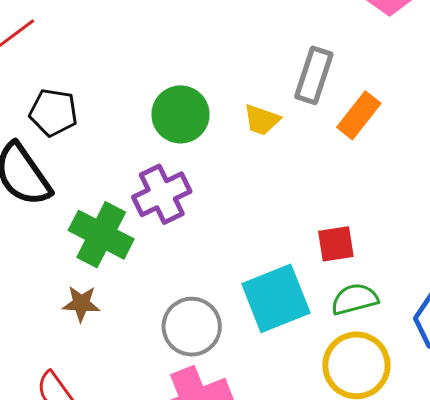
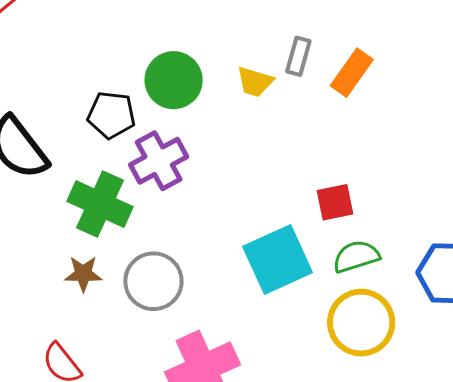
gray rectangle: (314, 75) -> (298, 56), moved, size x0.7
black pentagon: (53, 112) -> (111, 115), moved
gray circle: (192, 327) -> (153, 281), moved

